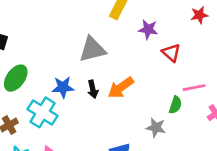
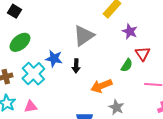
gray triangle: (92, 49) -> (84, 36), turned -35
orange arrow: (121, 88) -> (101, 86), moved
green semicircle: (175, 105) -> (127, 65), moved

